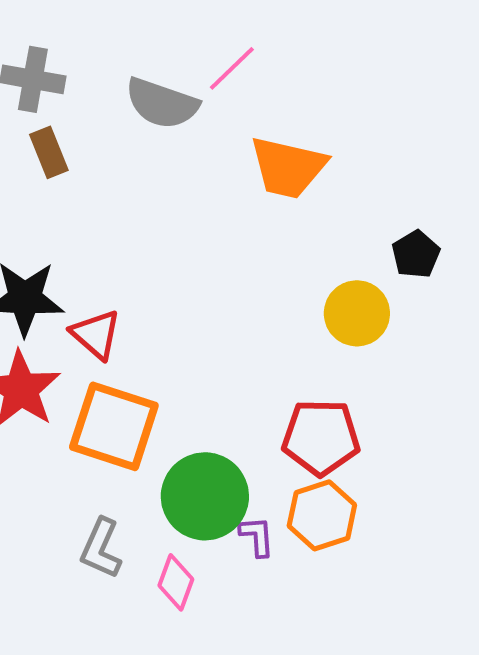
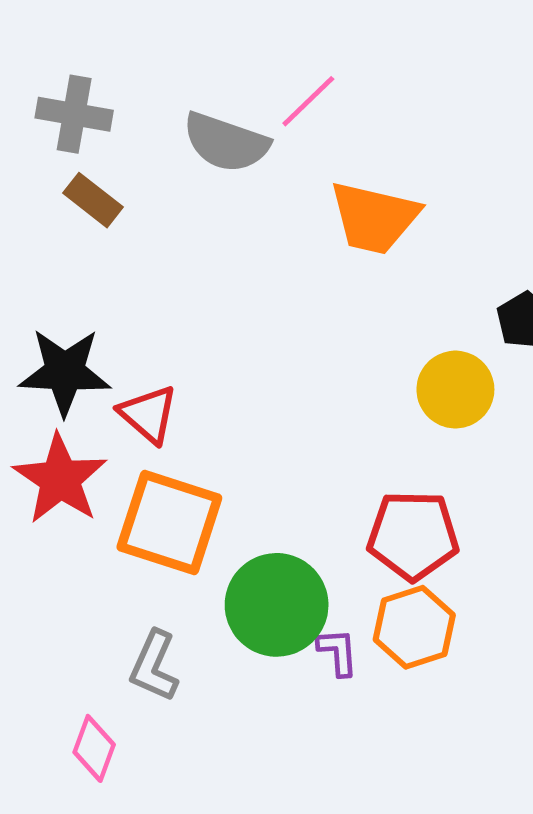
brown rectangle: (49, 152) -> (93, 200), turned -30
pink diamond: (176, 582) -> (94, 748), moved

